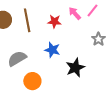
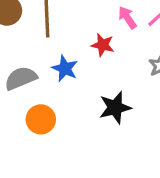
red star: (54, 22) -> (103, 45), moved
blue star: (52, 50) -> (65, 68), moved

